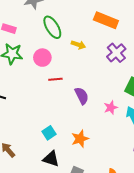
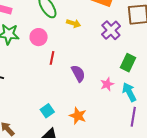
red line: (55, 79) -> (52, 58), turned -72
orange star: (80, 139) -> (78, 116), turned -30

